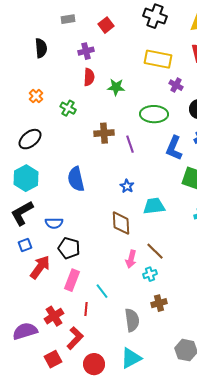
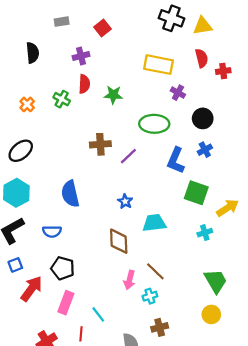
black cross: (155, 16) -> (171, 18), moved
green cross: (68, 108) -> (62, 99), moved
purple line: (130, 144) -> (128, 156), turned 66
blue semicircle: (54, 223) -> (52, 232), moved

